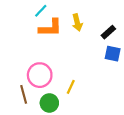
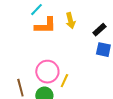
pink circle: (40, 75) -> (47, 72), moved

